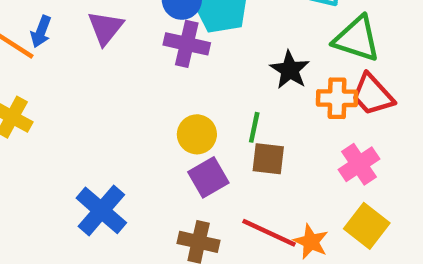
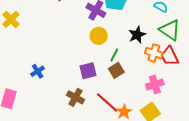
yellow circle: (197, 134) -> (99, 36), moved
brown square: (268, 159) -> (116, 70), turned 35
blue cross: (101, 210) -> (38, 71), size x0.6

